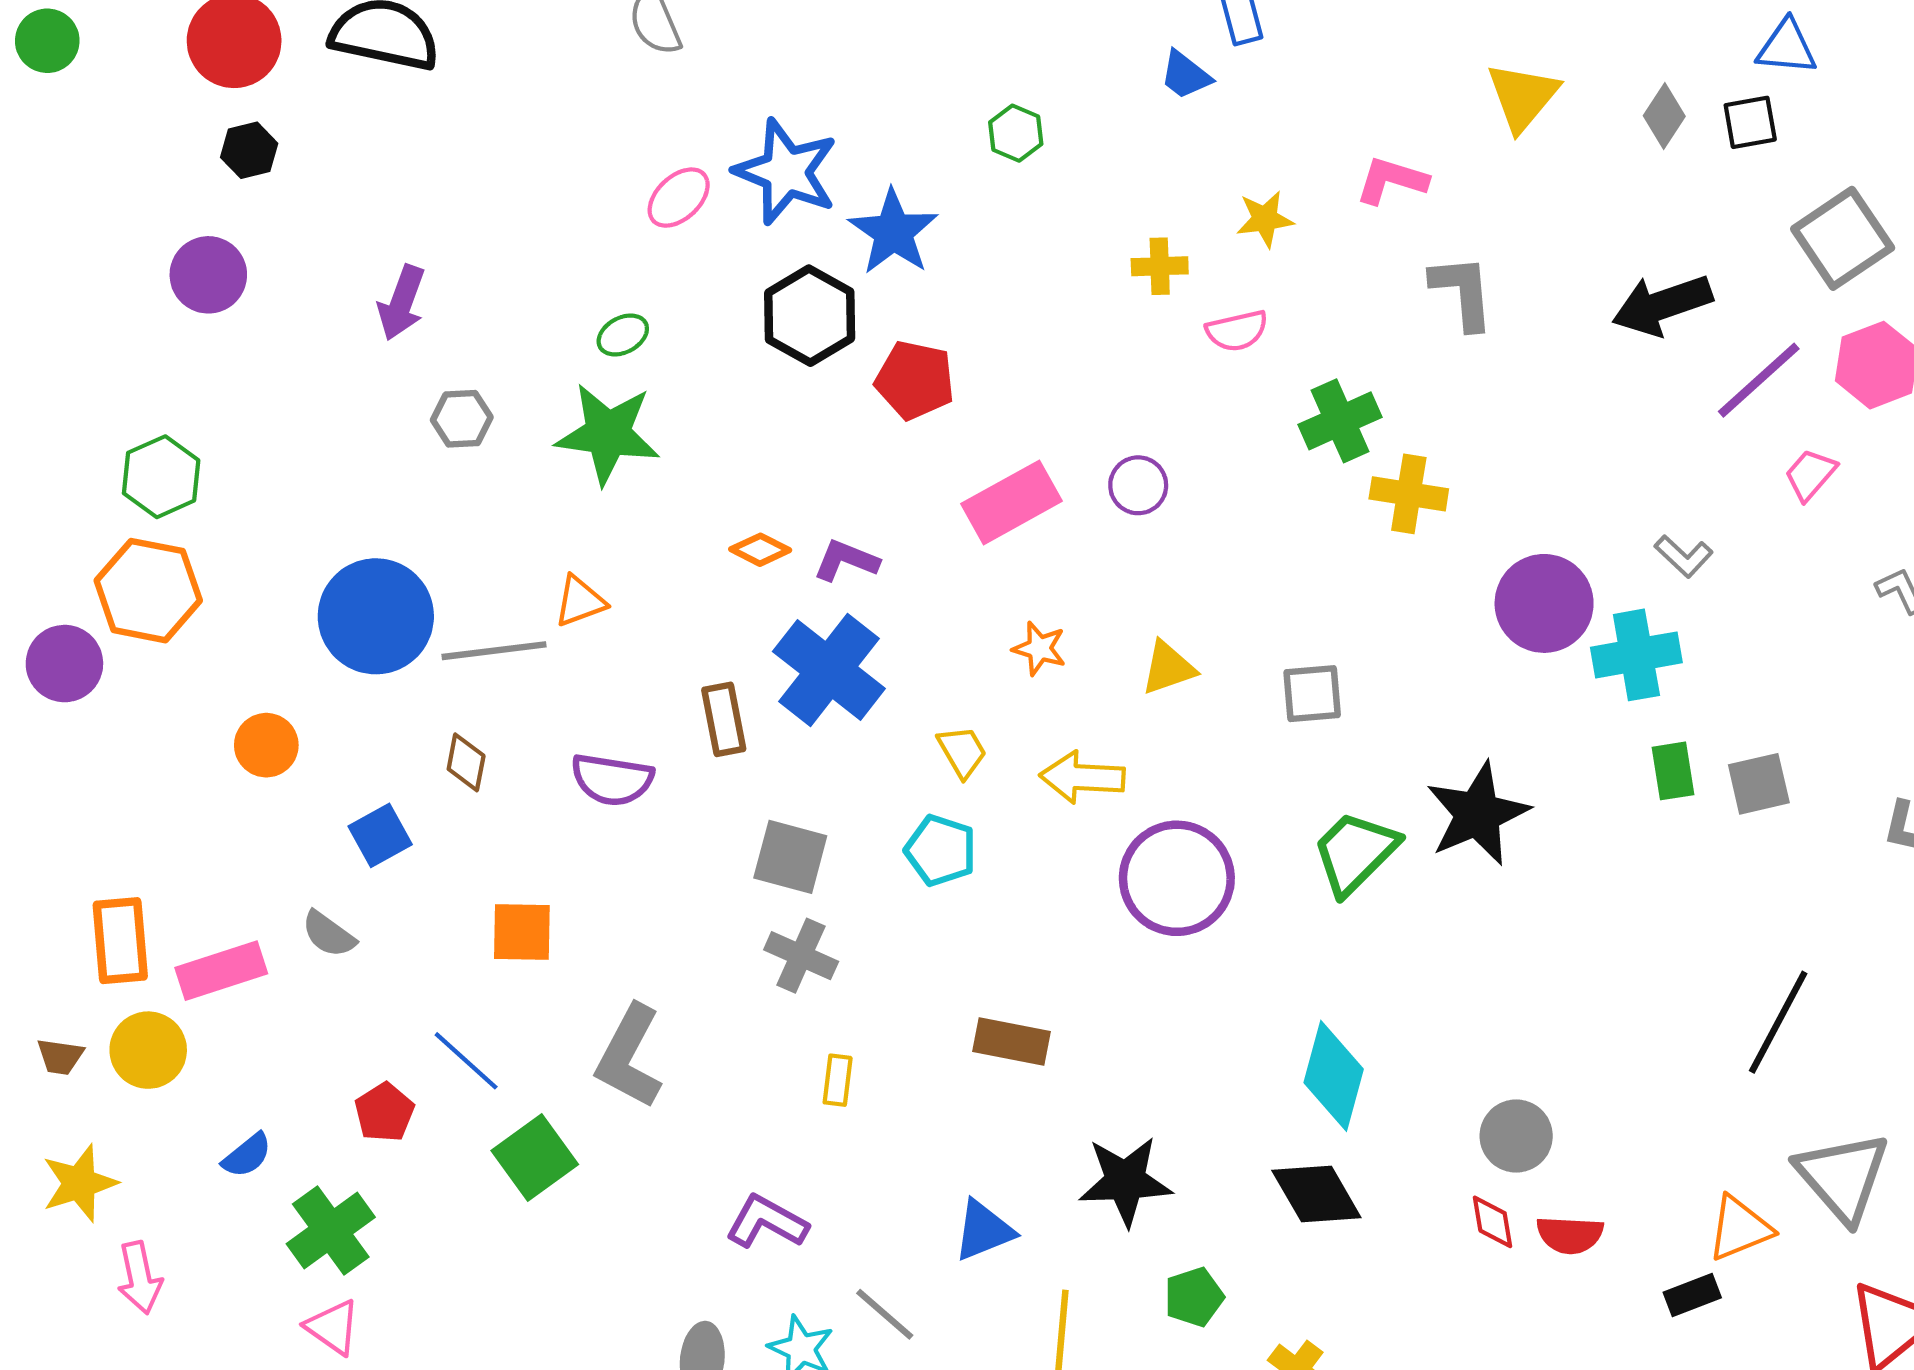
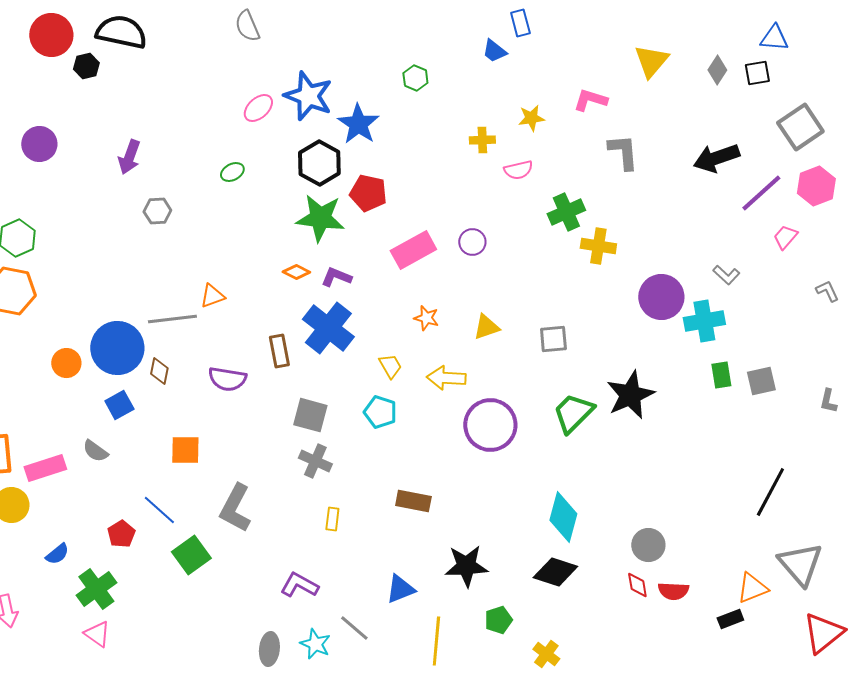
black hexagon: (249, 150) -> (86, 66), moved
green star: (608, 434) -> (320, 218), moved
blue circle: (376, 616) -> (117, 348), moved
black diamond: (1316, 1194) -> (555, 572), turned -42

